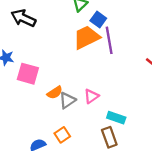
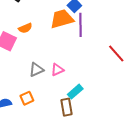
orange semicircle: (55, 93) -> (25, 28), moved
cyan rectangle: (116, 118) -> (75, 92), turned -70

